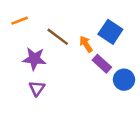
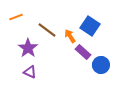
purple star: (34, 59) -> (28, 48), turned 30
purple triangle: (37, 88) -> (30, 72), turned -40

